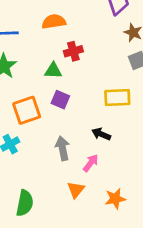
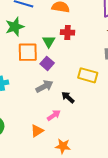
green triangle: (53, 71) -> (49, 41), turned 40
orange square: (27, 110) -> (28, 52), moved
gray arrow: (63, 148) -> (44, 86), moved, turned 54

